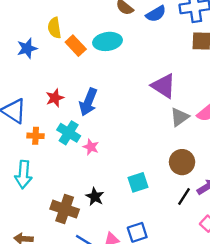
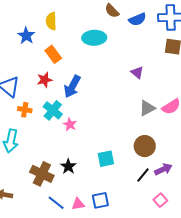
orange rectangle: (76, 46) -> (53, 54), moved
blue star: (27, 48) -> (26, 36), turned -30
purple triangle: (163, 86) -> (137, 72), moved, size x0.6

